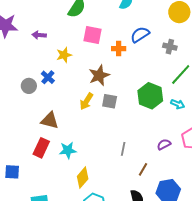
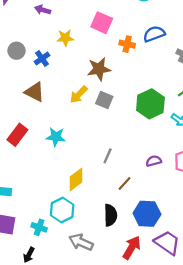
gray circle: (29, 86) -> (17, 51), moved
brown triangle: (50, 120) -> (35, 92), moved
cyan star: (68, 150) -> (56, 137), moved
yellow diamond: (83, 178) -> (76, 179), moved

